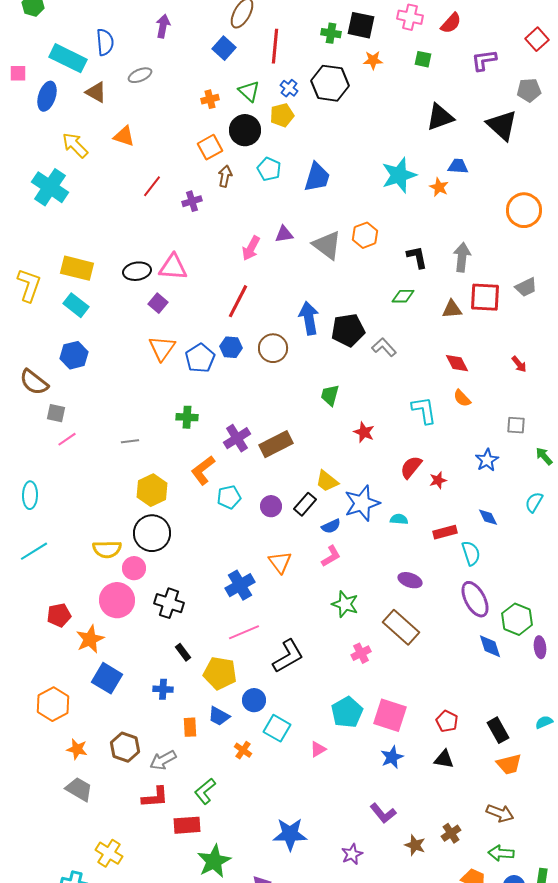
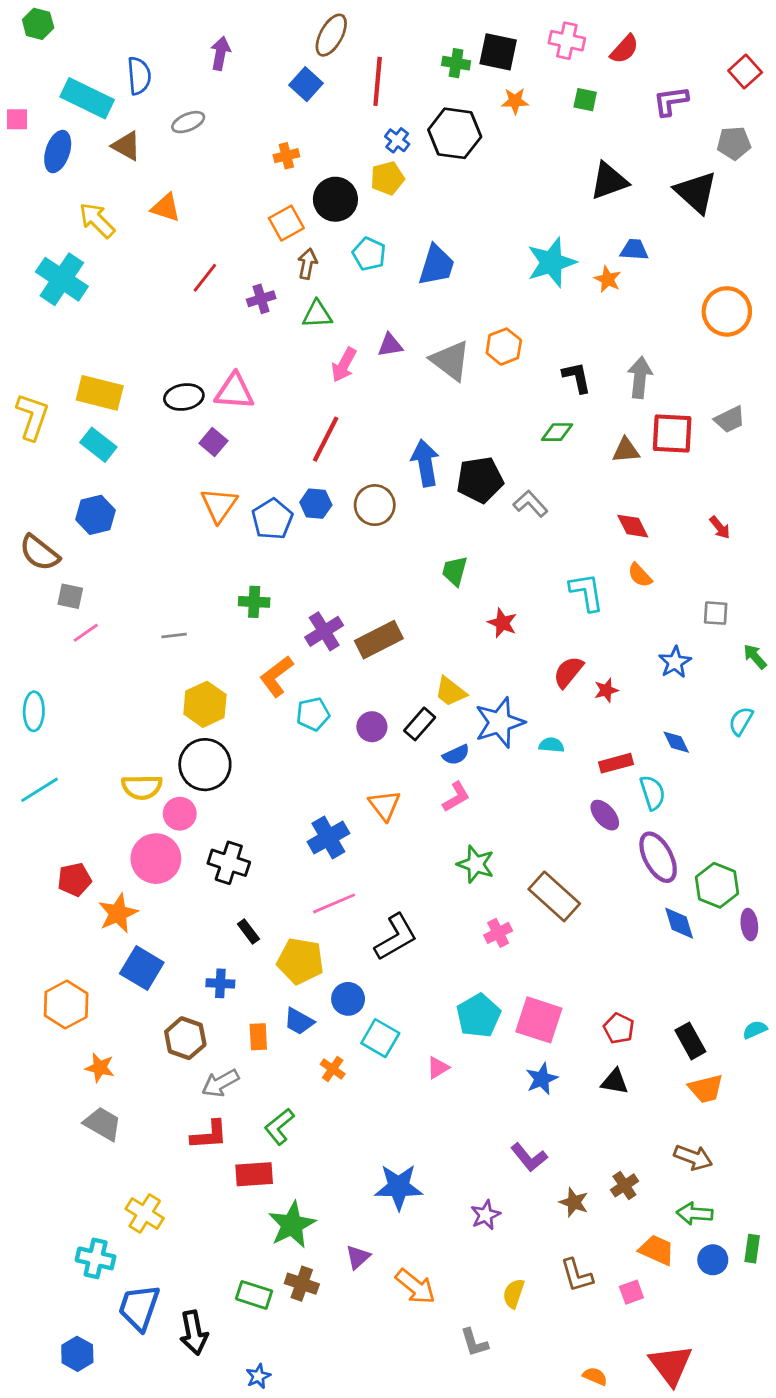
green triangle: (249, 91) -> (317, 314), moved, turned -45
purple ellipse: (410, 580) -> (605, 815), moved, turned 30
brown hexagon: (125, 747) -> (185, 1038), moved

